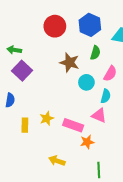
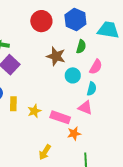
yellow rectangle: (25, 125) -> (13, 104), moved
yellow arrow: (57, 161) -> (45, 152), turned -77

